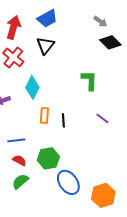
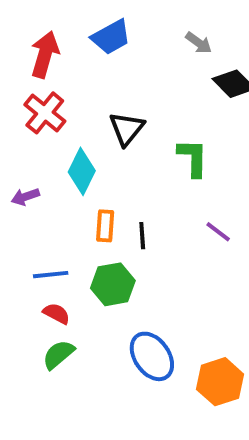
gray arrow: (100, 21) -> (199, 43), moved
black triangle: (45, 45) -> (127, 129), moved
green hexagon: (48, 158) -> (113, 284), moved

